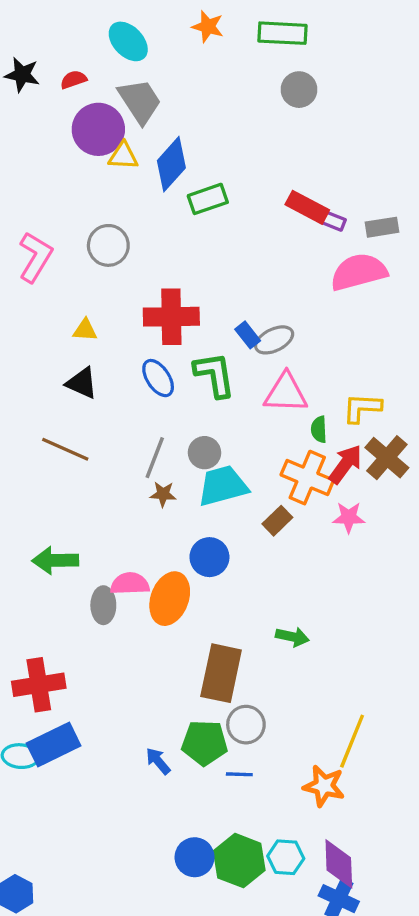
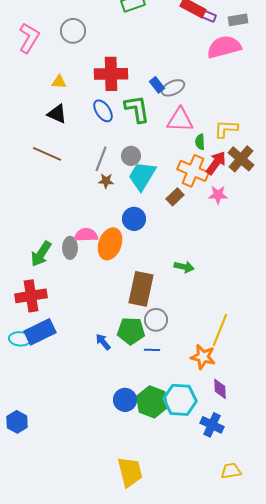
cyan trapezoid: (223, 486) -> (142, 176), turned -44
green arrow: (55, 560) -> (41, 254), moved, turned -56
cyan hexagon: (286, 857) -> (180, 400), size x1.5
purple diamond: (339, 864) -> (220, 389), moved, size x0.7

